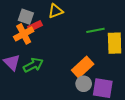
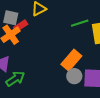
green arrow: (33, 65) -> (15, 79), moved

